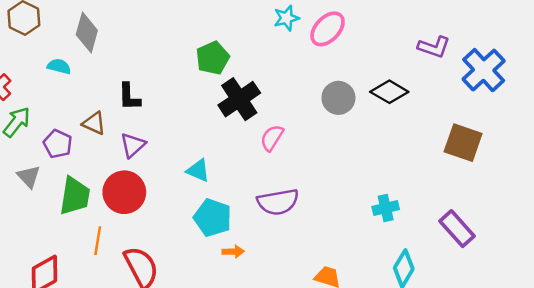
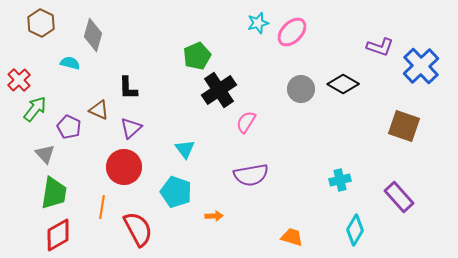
cyan triangle: (198, 170) -> (185, 149), turned 30
green trapezoid: (75, 196) -> (54, 193), moved
cyan pentagon: (213, 218) -> (176, 192), moved

